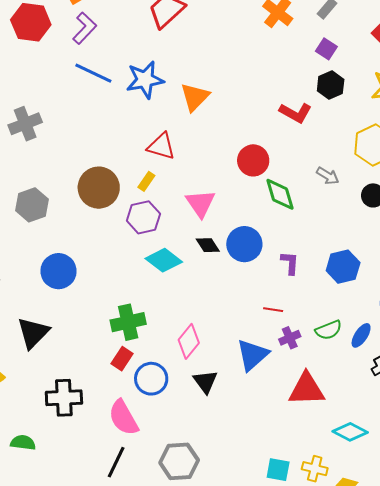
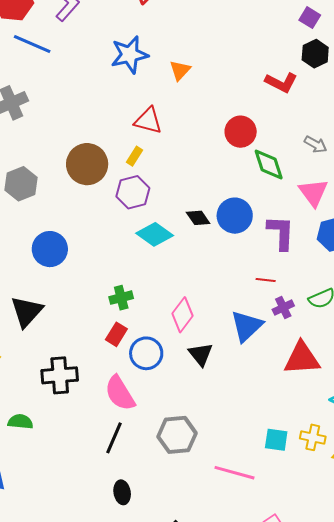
blue line: (93, 73) -> (32, 44), moved
orange triangle: (195, 97) -> (180, 70), size x0.7
pink triangle: (200, 203) -> (313, 192), moved
purple L-shape: (290, 263) -> (281, 233), size x1.5
green cross: (128, 322) -> (121, 298), size x0.7

